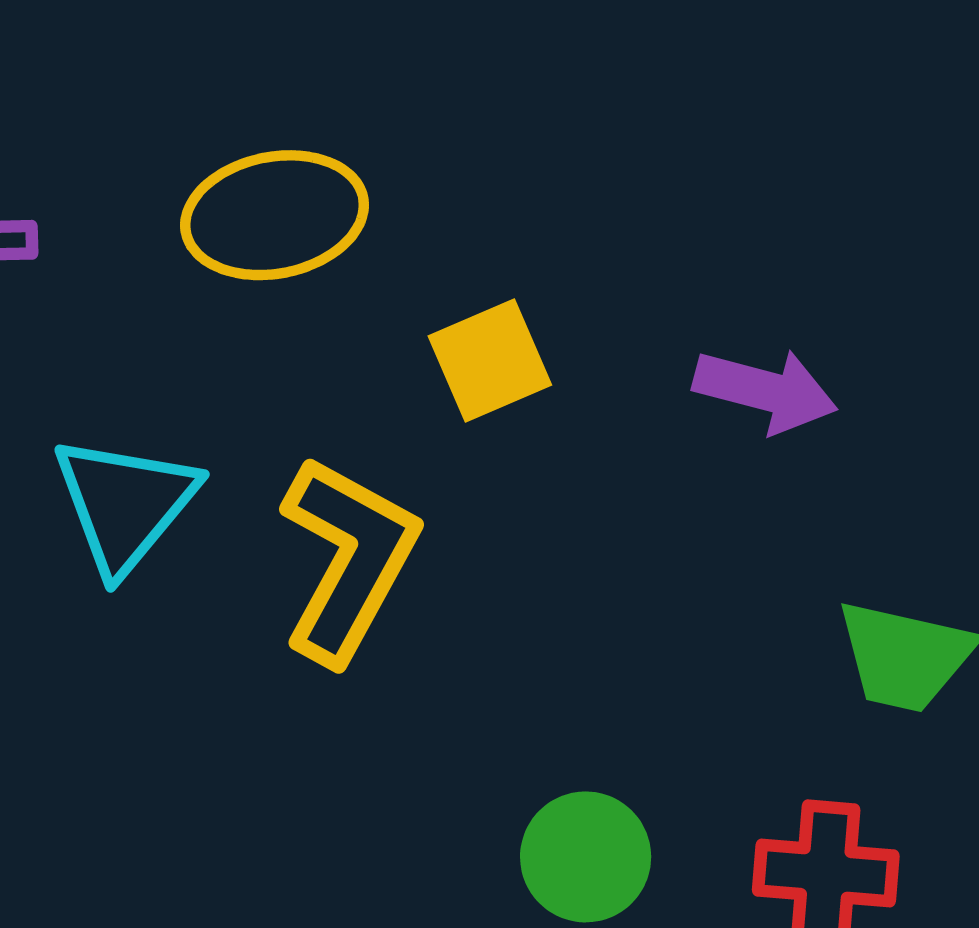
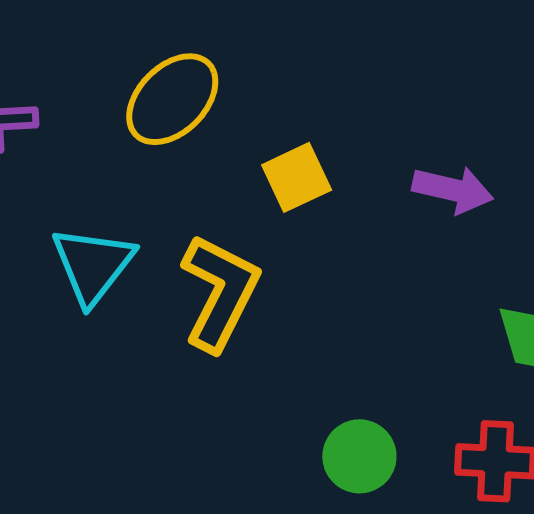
yellow ellipse: (275, 215) -> (172, 99), turned -32

